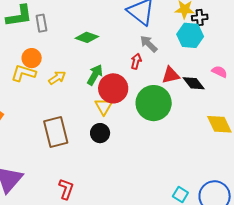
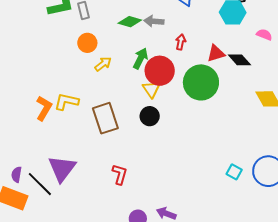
gray arrow: (149, 44) -> (154, 21), moved, turned -36
orange circle: (32, 58) -> (87, 43), moved
pink semicircle: (219, 72) -> (264, 35), moved
yellow L-shape: (23, 73) -> (66, 102), moved

